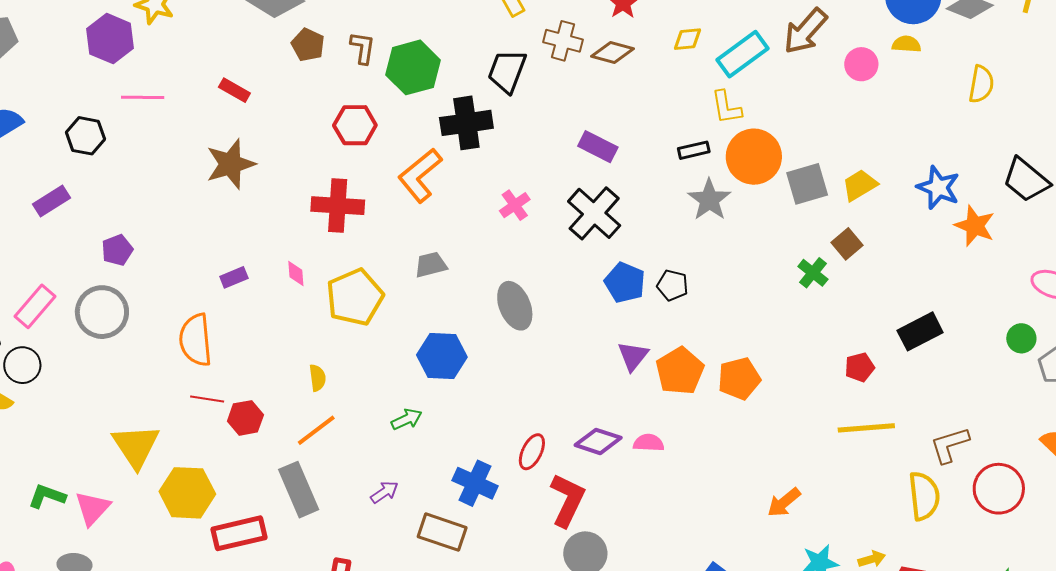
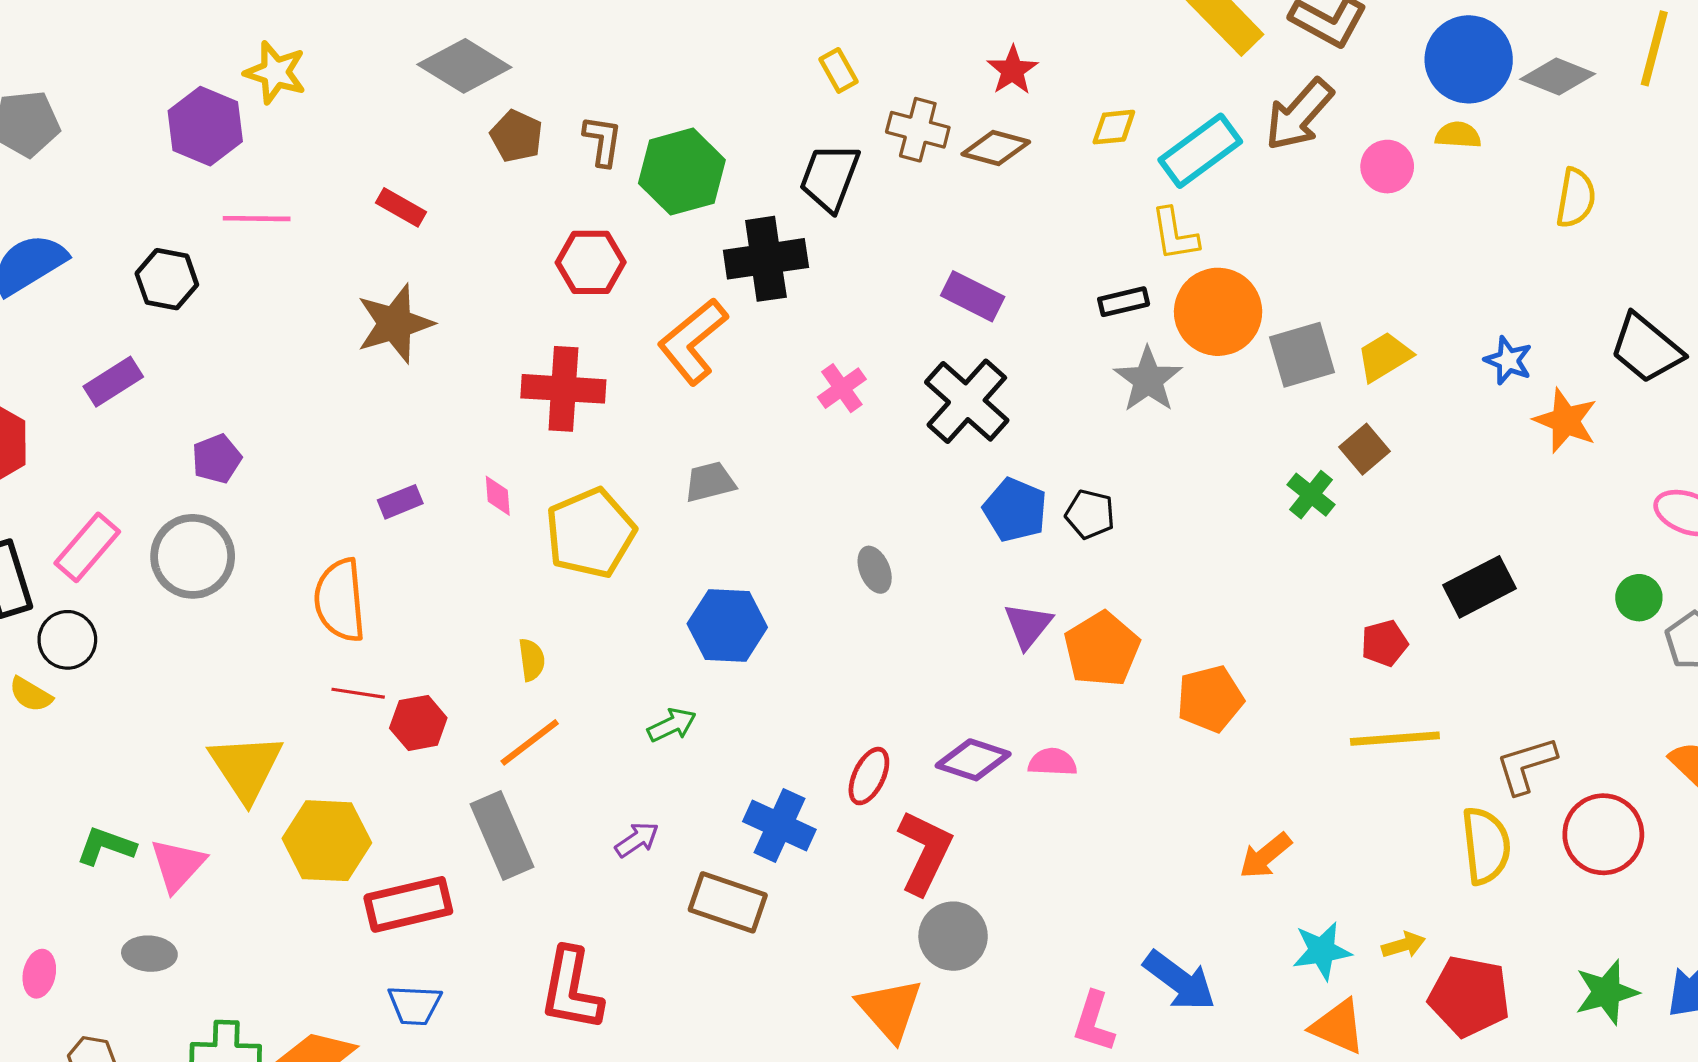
blue star: (938, 188) -> (1508, 360), size x0.7
gray ellipse: (515, 306) -> (875, 570), moved, size x0.6
orange pentagon: (739, 379) -> (1210, 699), moved

